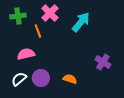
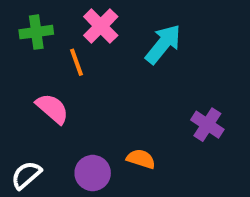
pink semicircle: (26, 54) -> (52, 109), turned 54
purple circle: (41, 78) -> (93, 173), moved
white semicircle: (19, 79) -> (26, 175), moved

